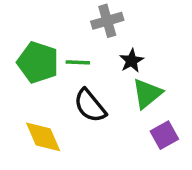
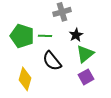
purple square: (164, 135) -> (86, 77), moved
yellow diamond: (43, 137) -> (25, 79), turned 40

